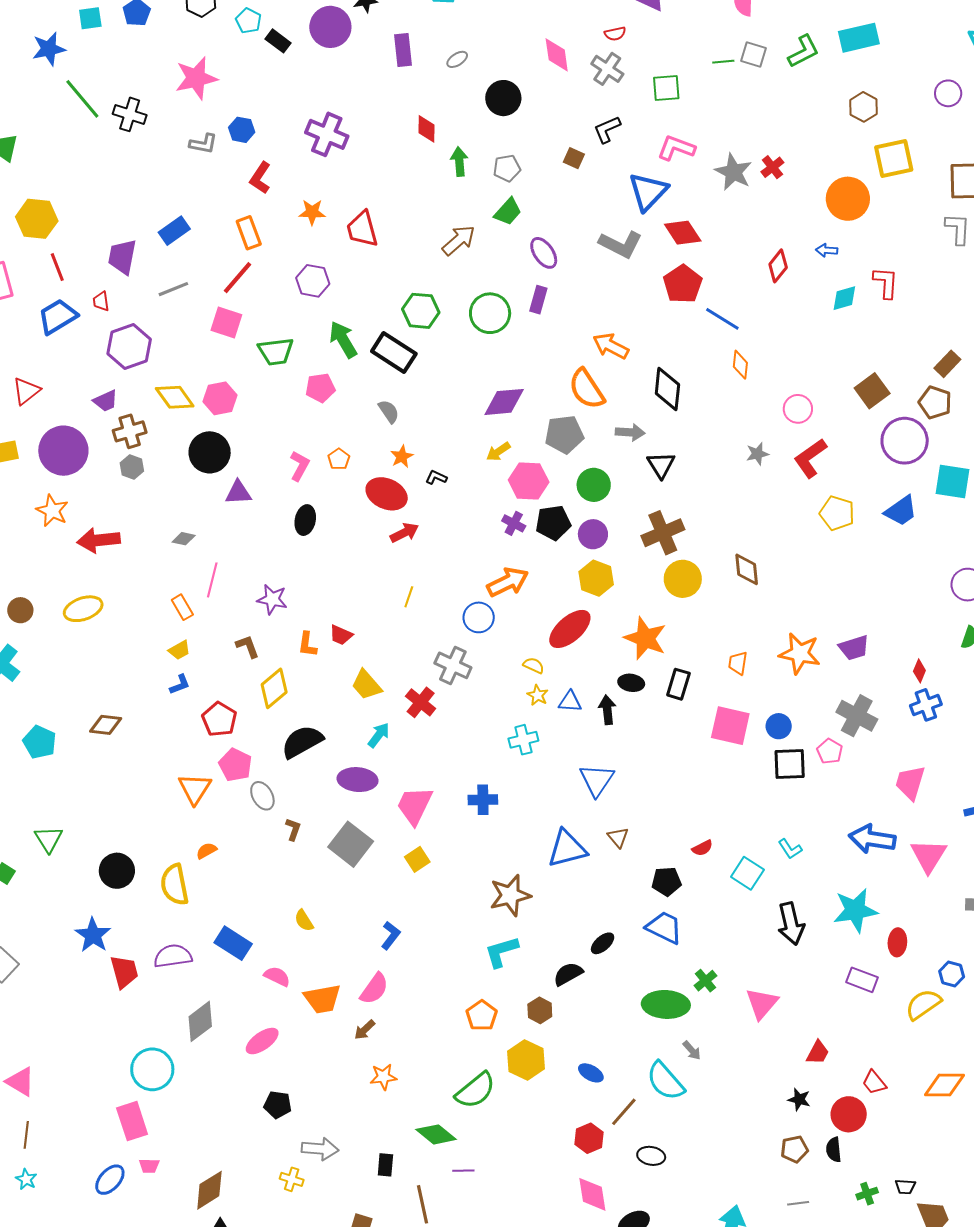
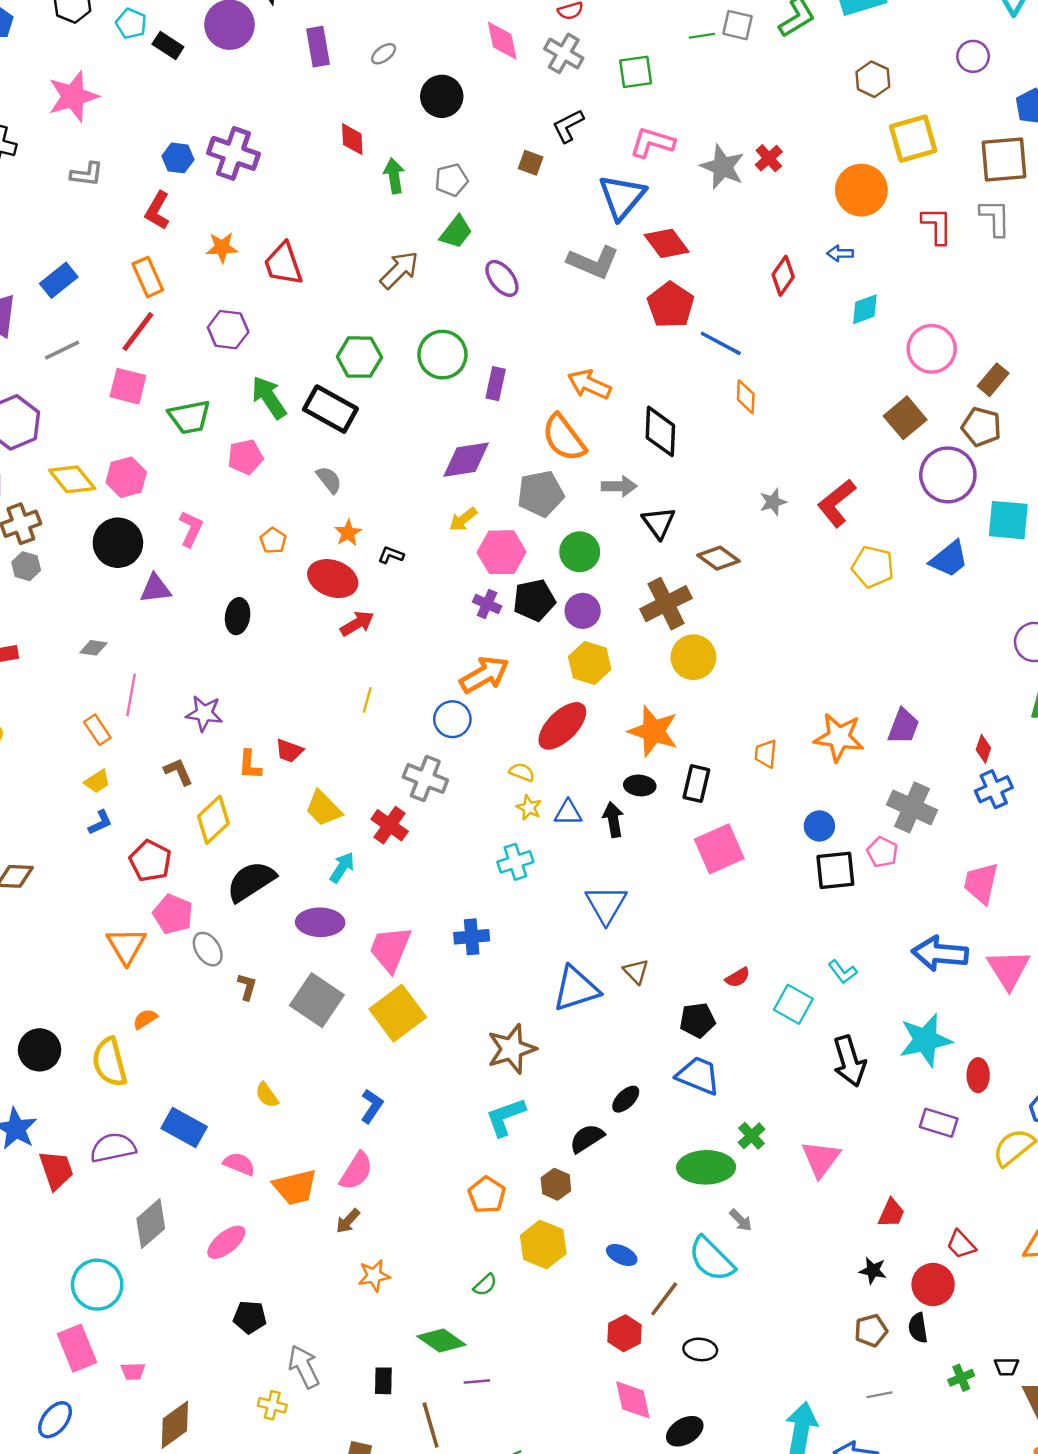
blue hexagon: (242, 130) -> (178, 158), moved
red L-shape: (886, 283) -> (937, 226), moved
purple rectangle: (538, 300) -> (496, 384), moved
pink circle: (798, 409) -> (932, 349), moved, size x1.4
pink L-shape: (300, 466) -> (191, 529), moved
brown diamond: (747, 569) -> (719, 558), moved, turned -44
purple trapezoid: (854, 648) -> (903, 726), turned -48
pink square: (730, 726) -> (719, 849), moved, turned -33
yellow square: (417, 859) -> (398, 1013), size x1.8
green semicircle: (475, 1090) -> (485, 1285), size x0.5
gray arrow: (320, 1149) -> (304, 1367), turned -117
pink trapezoid: (149, 1166) -> (133, 1371), moved

